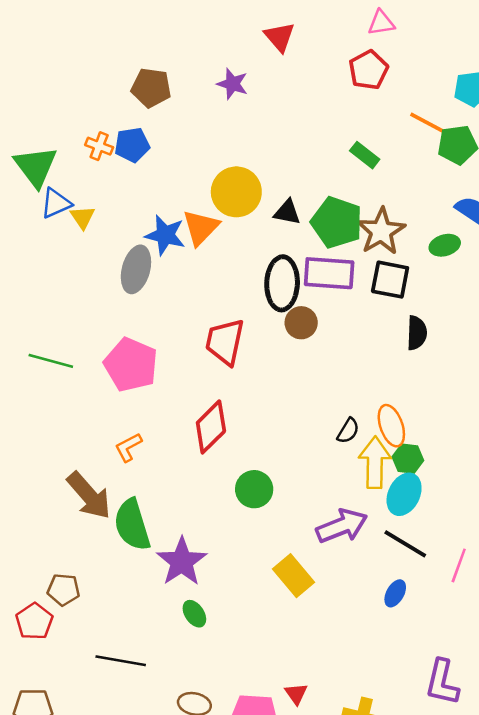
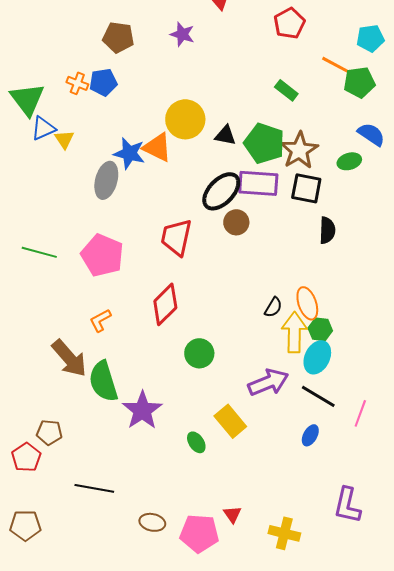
orange triangle: (201, 227) -> (157, 147), turned -48
black ellipse: (282, 283) -> (221, 191), turned 42
green ellipse: (194, 614) -> (196, 442), moved

